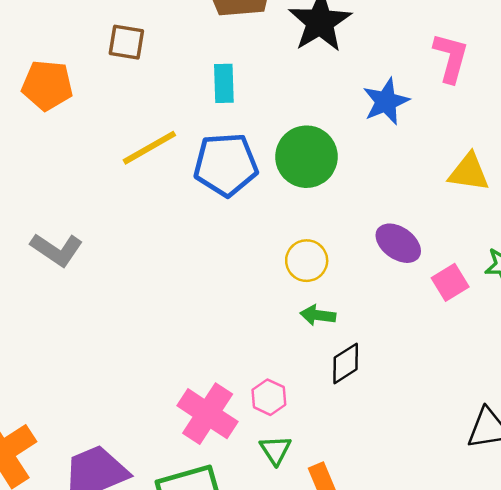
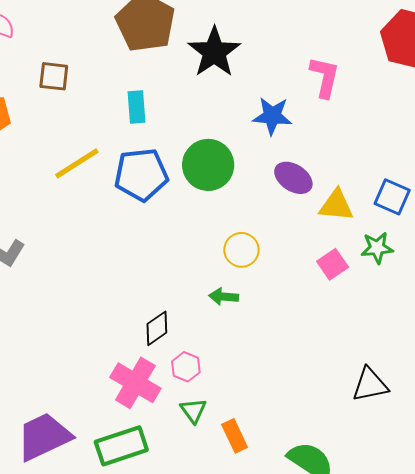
blue star: (386, 101) -> (272, 116), turned 30
yellow triangle: (469, 172) -> (336, 205), moved
purple ellipse: (398, 243) -> (293, 178), moved
yellow circle: (307, 261) -> (241, 250), moved
black diamond: (346, 363) -> (157, 328), moved

